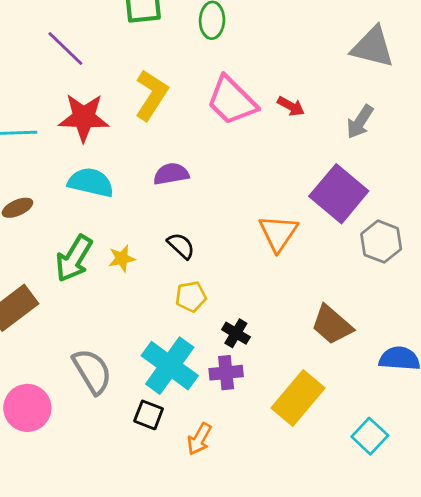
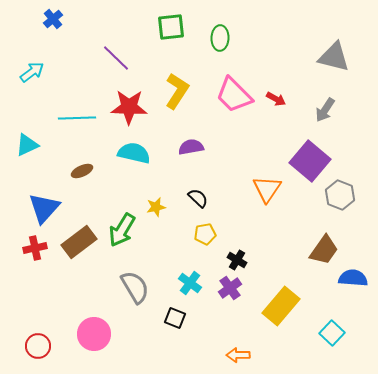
green arrow: (74, 258) -> (122, 230), moved
brown trapezoid: (332, 325) -> (324, 250), moved, turned -96
cyan cross: (170, 366) -> (190, 283), size x0.6
purple cross: (226, 373) -> (230, 288), turned -30
pink circle: (27, 408) -> (94, 334), moved
orange arrow: (199, 439) -> (238, 355), moved, turned 60

